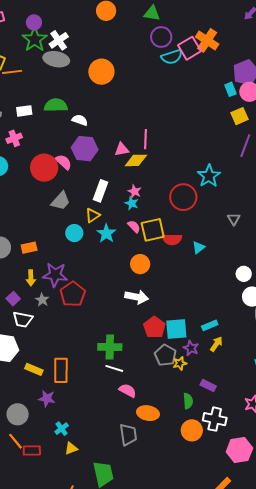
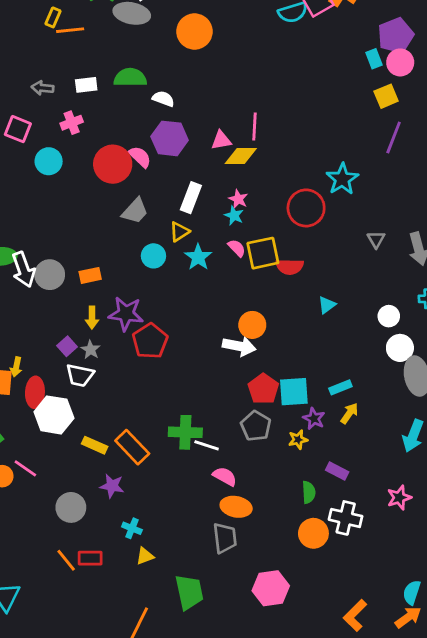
cyan triangle: (199, 247) -> (327, 305), moved
orange circle: (140, 264) -> (252, 325), moved
gray star: (42, 300) -> (91, 350), moved
green cross: (110, 347) -> (185, 432), moved
gray pentagon: (165, 355) -> (256, 426), moved
orange rectangle: (61, 370) -> (132, 447), turned -45
orange ellipse: (148, 413) -> (236, 507), moved
cyan cross: (62, 429) -> (132, 528), turned -32
orange line: (16, 441) -> (66, 560), moved
pink hexagon: (239, 450) -> (271, 588), moved

